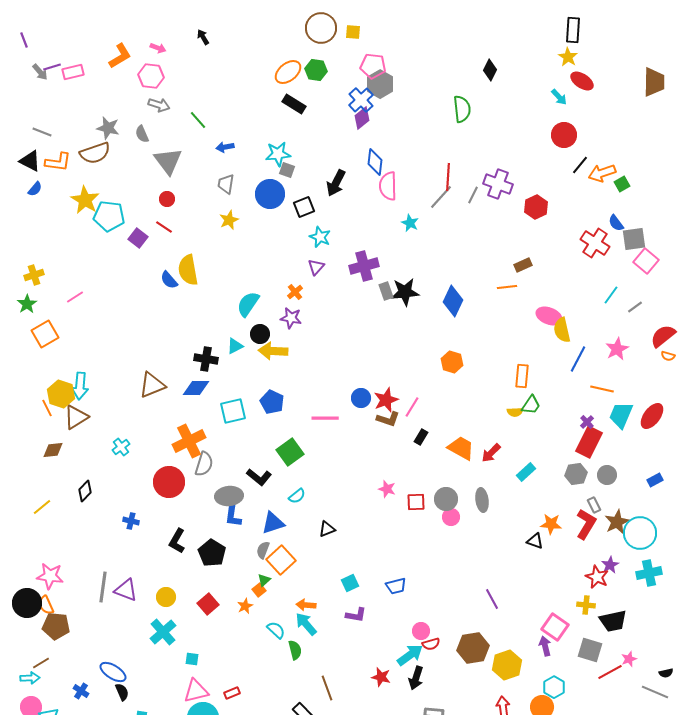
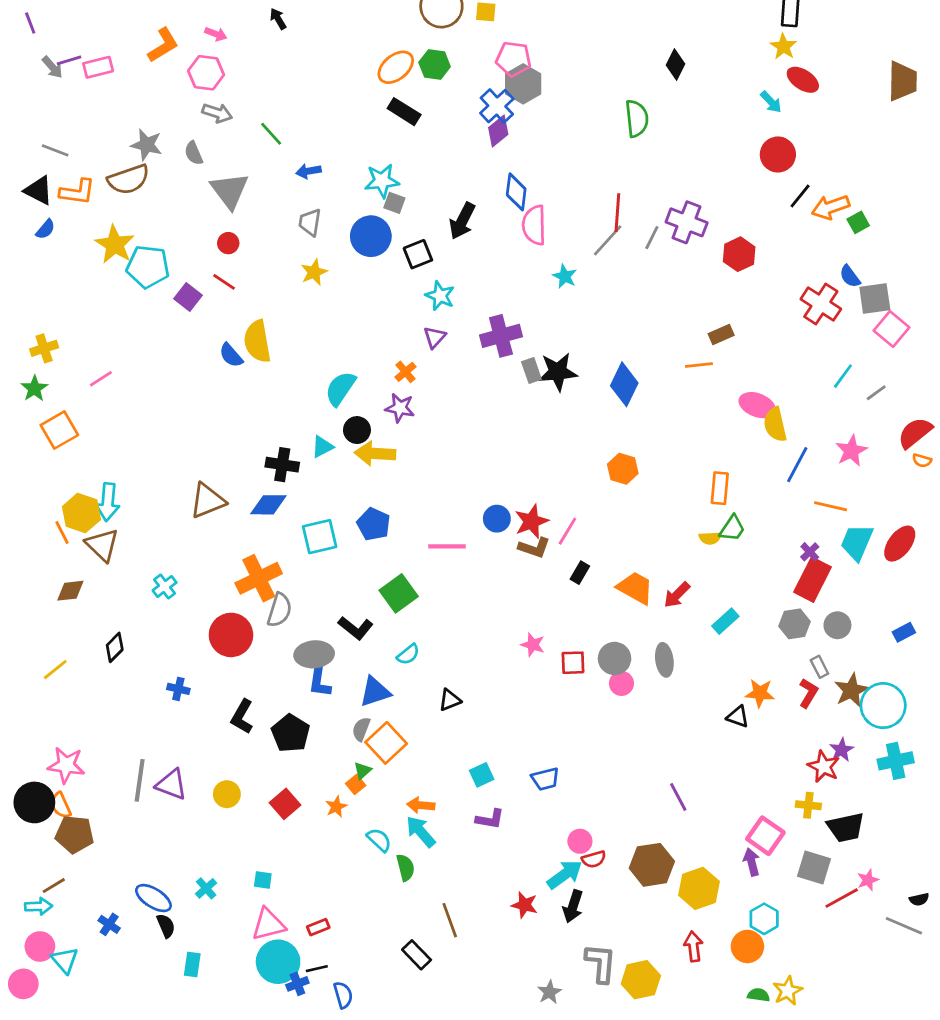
brown triangle: (76, 417) -> (102, 545), turned -44
red L-shape: (586, 524) -> (808, 693), size x0.7
cyan cross: (163, 632) -> (206, 888), moved, size x0.6

